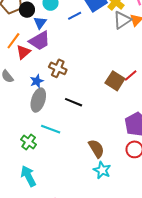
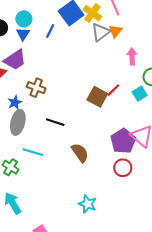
blue line: (75, 16) -> (50, 31), turned -32
blue triangle: (40, 23) -> (23, 34), moved
brown semicircle: (96, 149) -> (80, 153), moved
cyan star: (102, 170) -> (88, 204), moved

